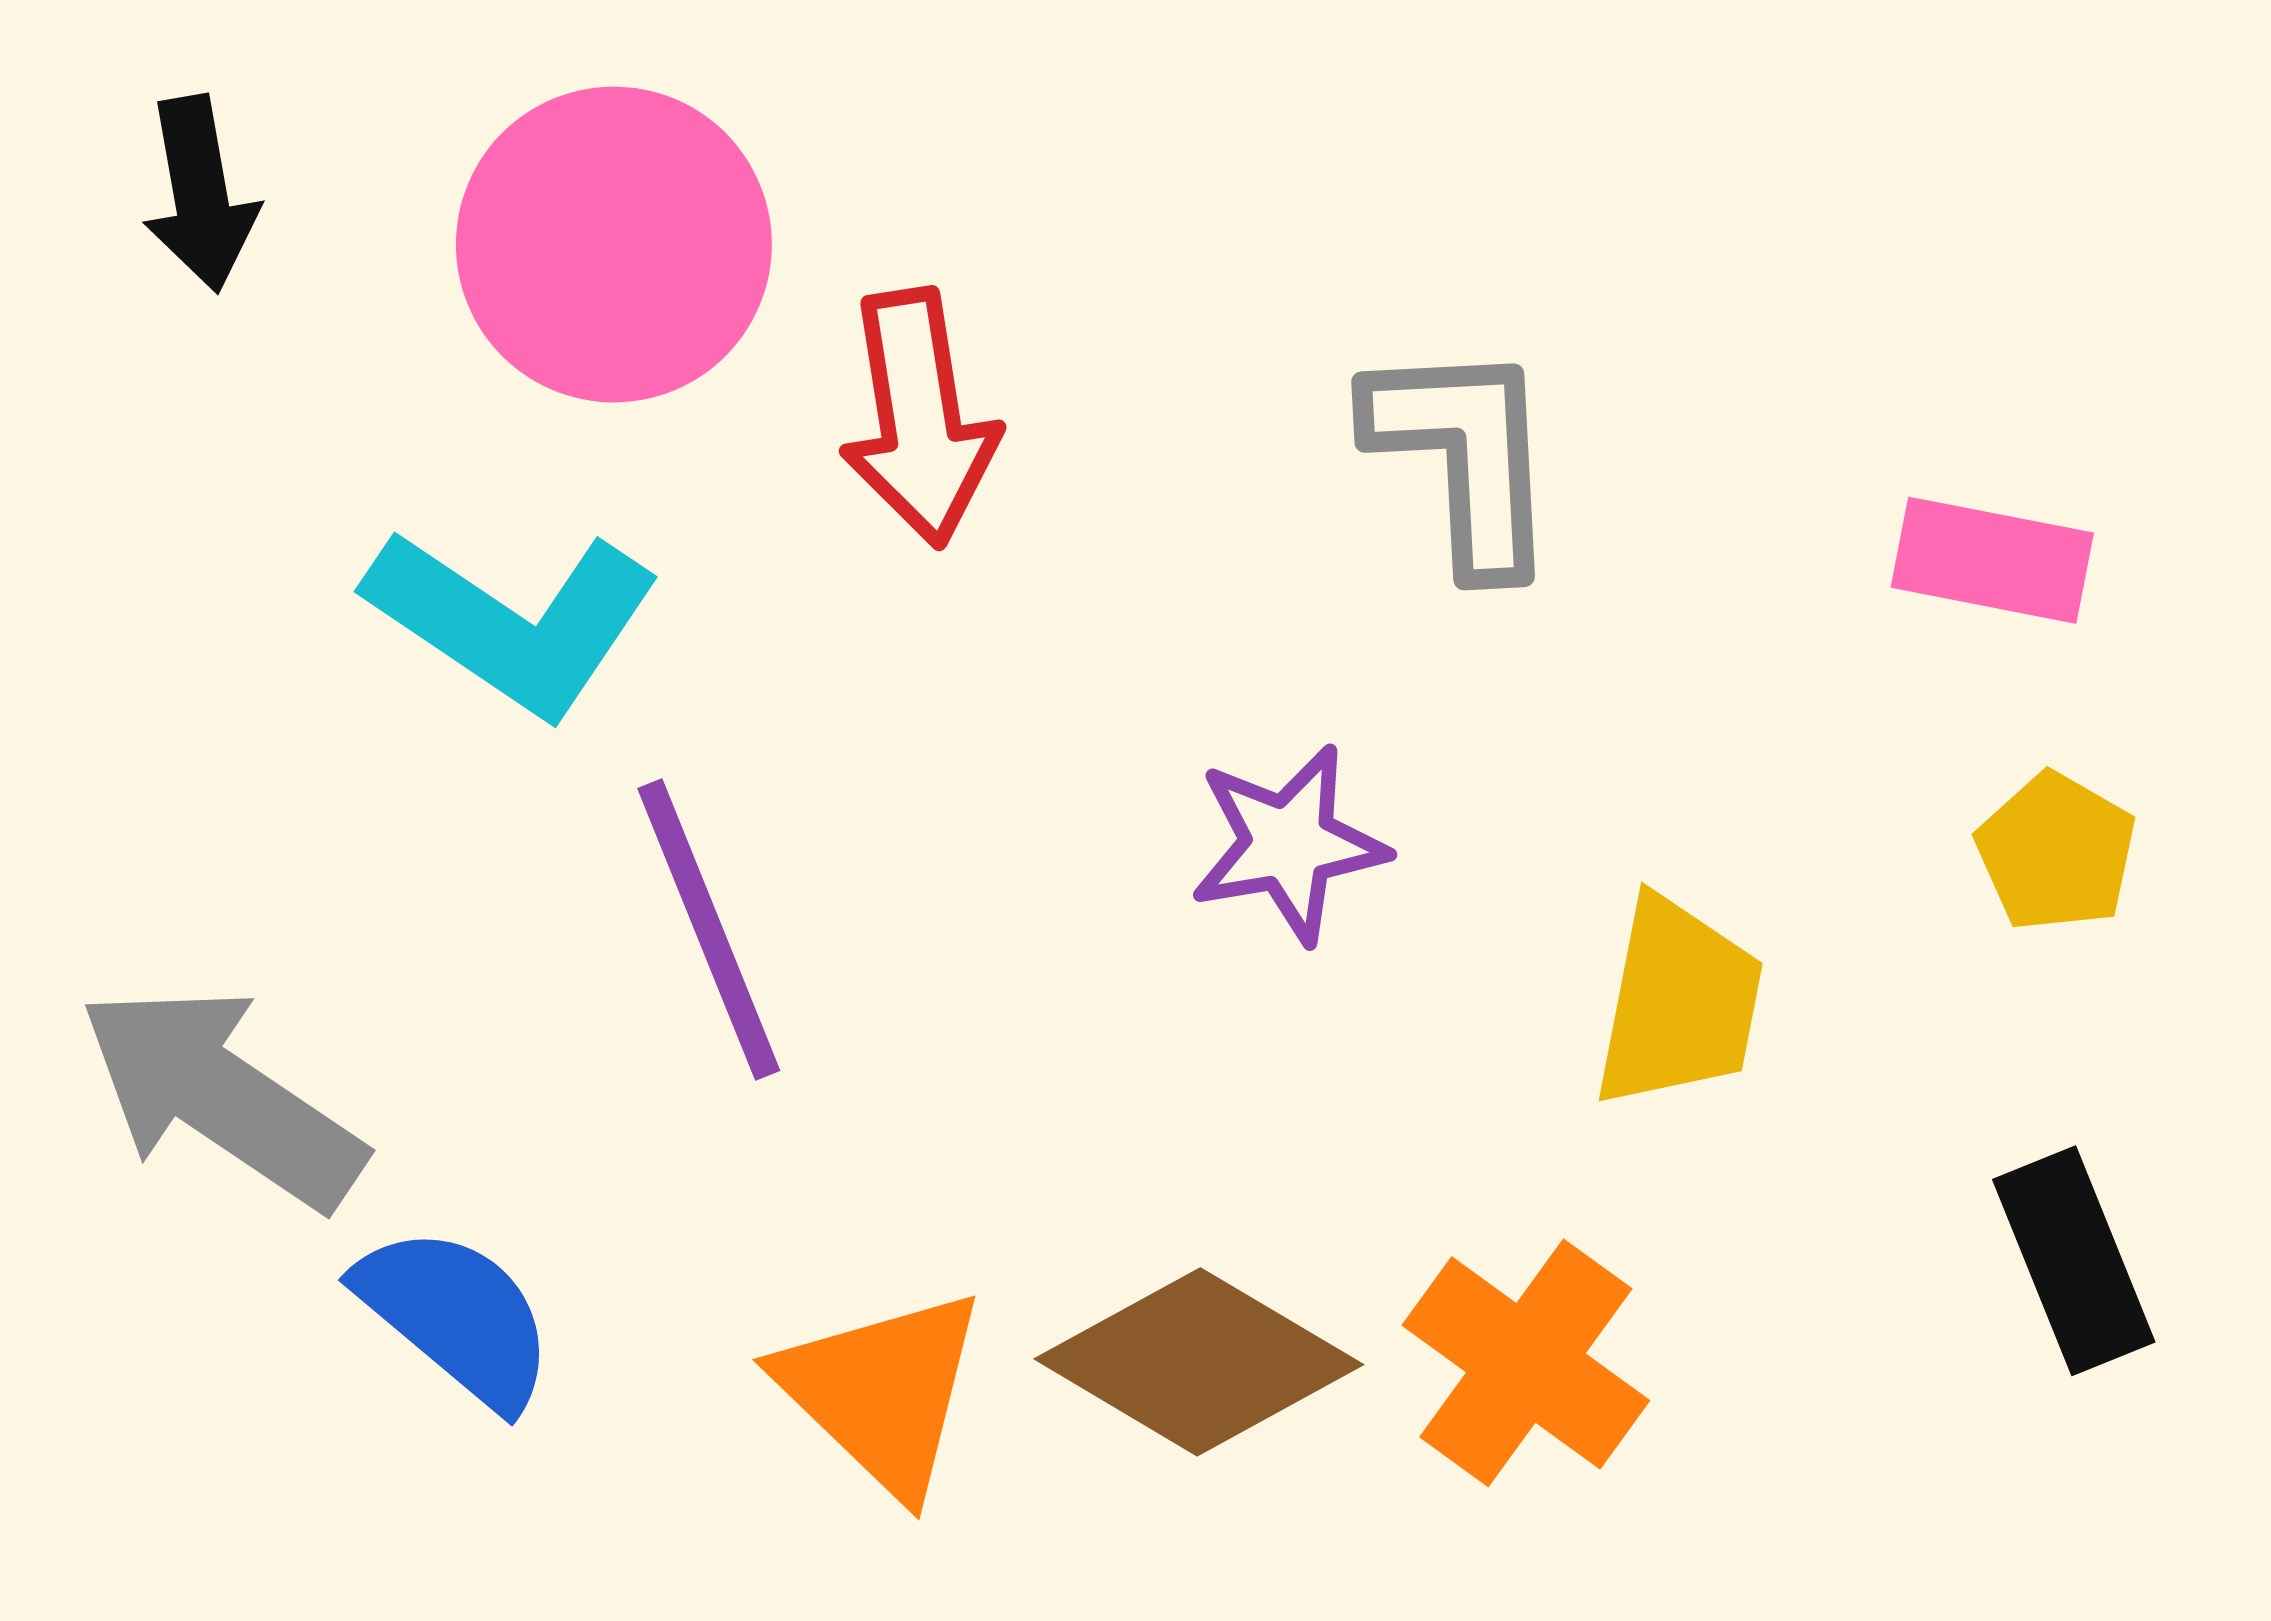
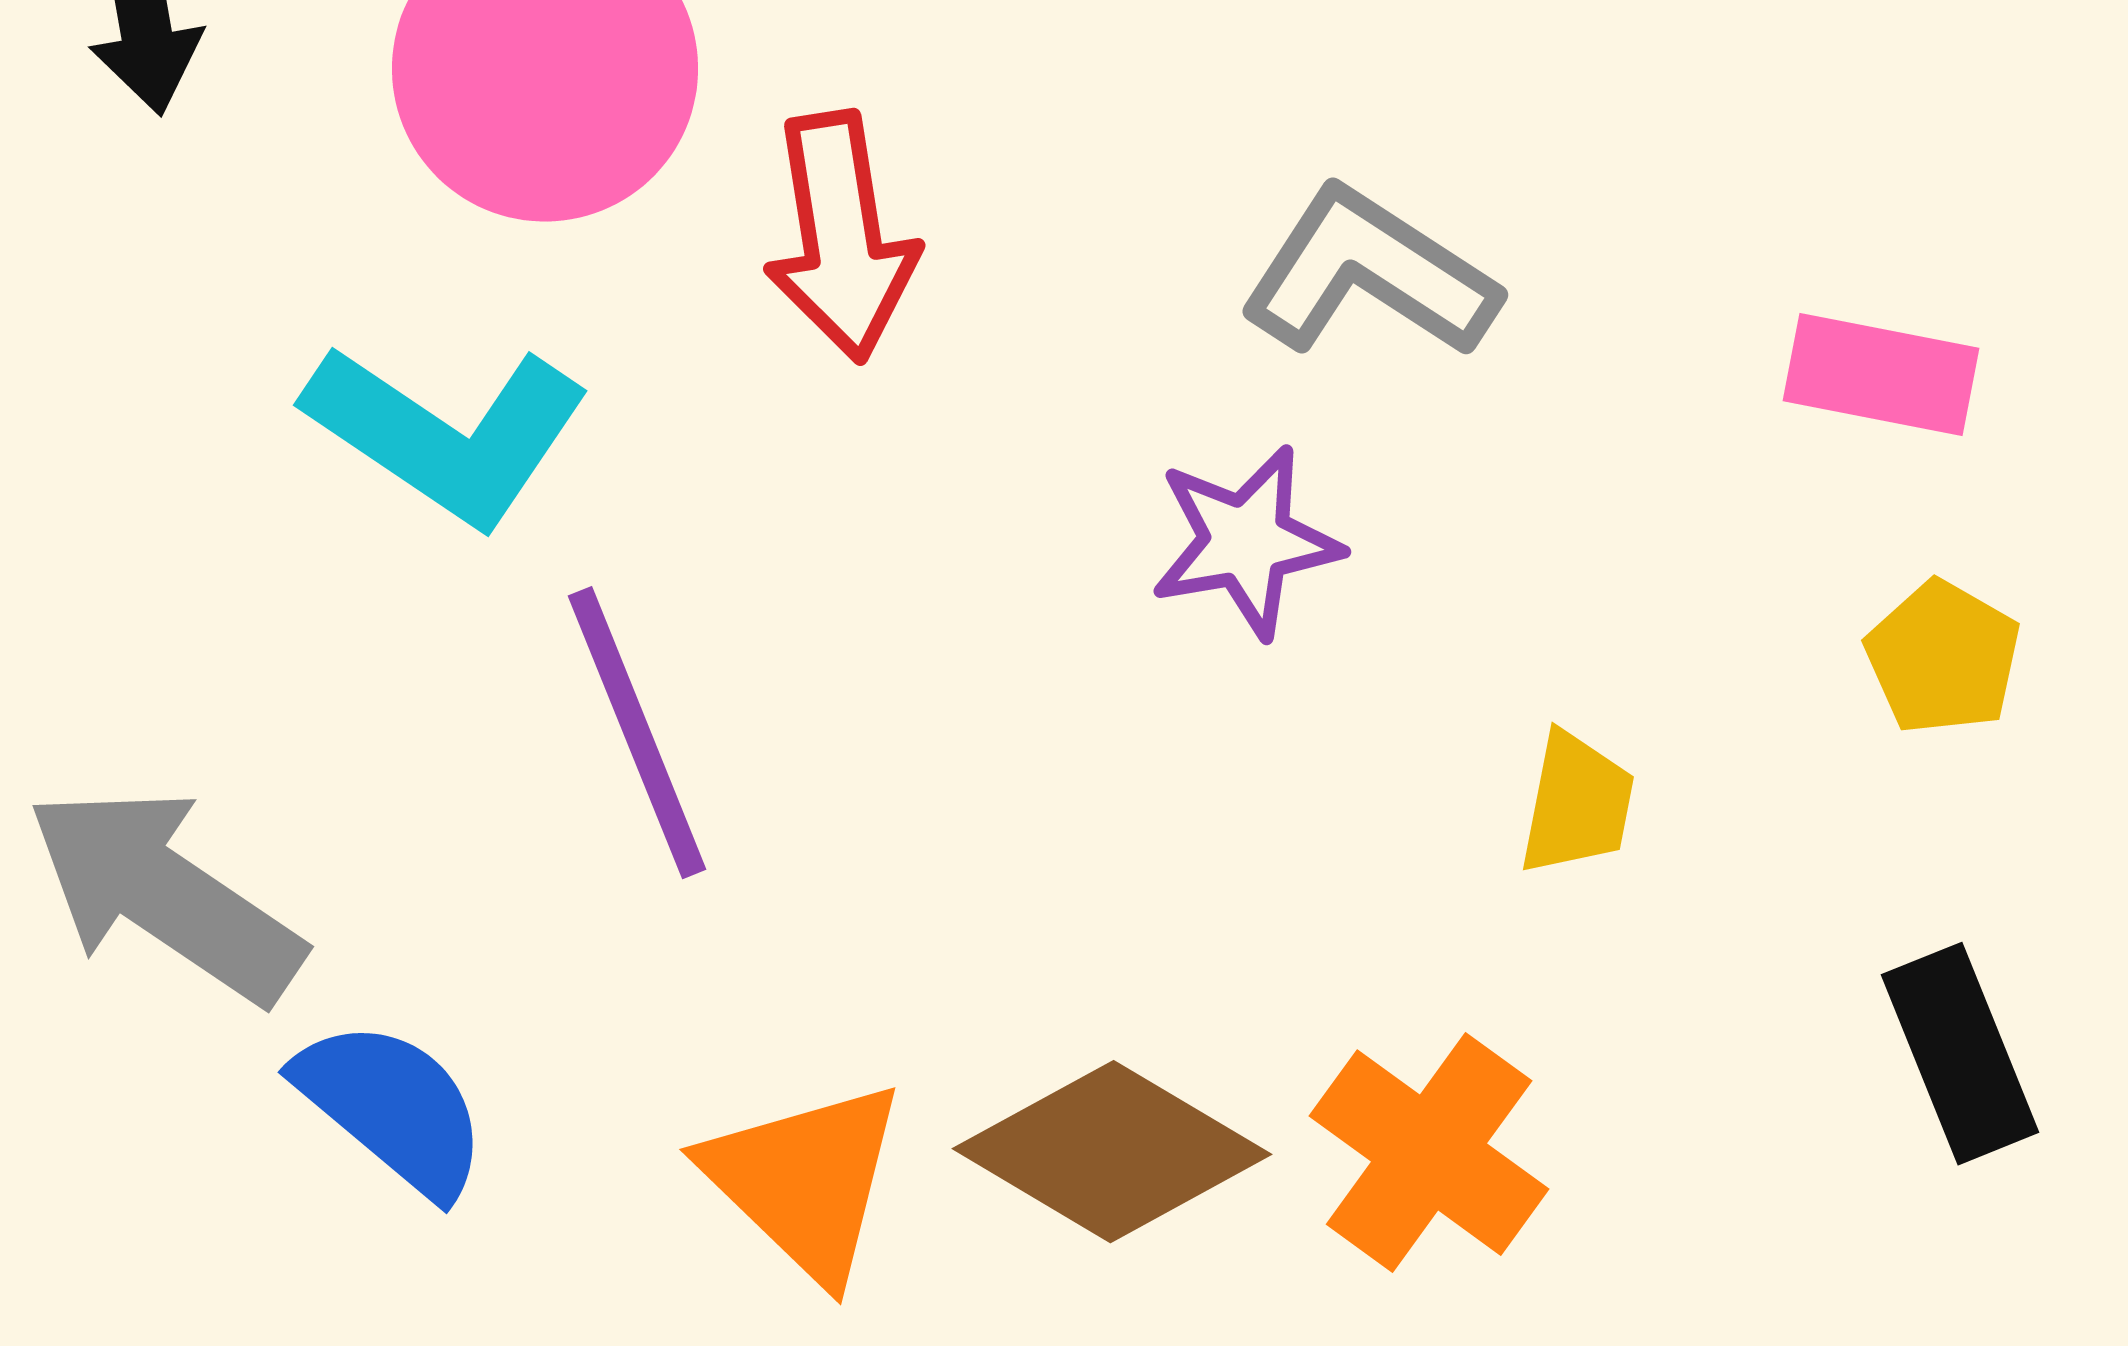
gray L-shape: (1464, 456) -> (1369, 274), turned -54
purple star: (1289, 844) -> (1246, 542), moved
yellow trapezoid: (1679, 1003) -> (1577, 804), size x0.7

